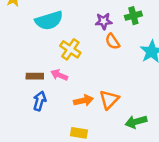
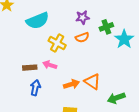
green cross: (133, 16) -> (106, 27), moved
orange semicircle: (113, 41) -> (82, 37), moved, turned -72
orange triangle: (109, 100) -> (92, 82), turned -36

